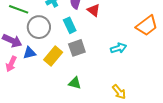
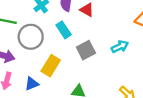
gray square: (77, 48) -> (86, 50), moved
blue triangle: (29, 53) -> (32, 84), moved

